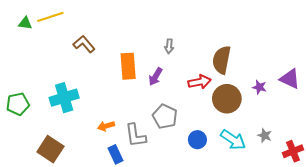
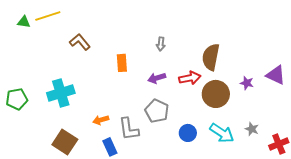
orange rectangle: (128, 66) -> (122, 63), size x0.7
purple arrow: (155, 77) -> (157, 78), moved, turned 42
brown square: (50, 149) -> (65, 142), moved

